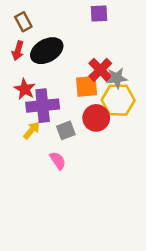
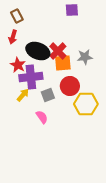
black ellipse: (47, 51) -> (38, 51), moved, turned 50
red cross: (100, 70) -> (58, 51), moved
yellow hexagon: (118, 100) -> (86, 104), moved

